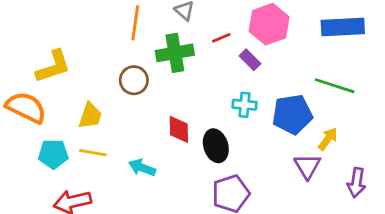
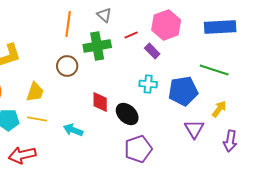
yellow arrow: (328, 139) -> (219, 109), moved
black ellipse: (216, 146) -> (127, 114), turned -30

